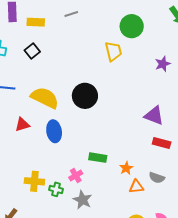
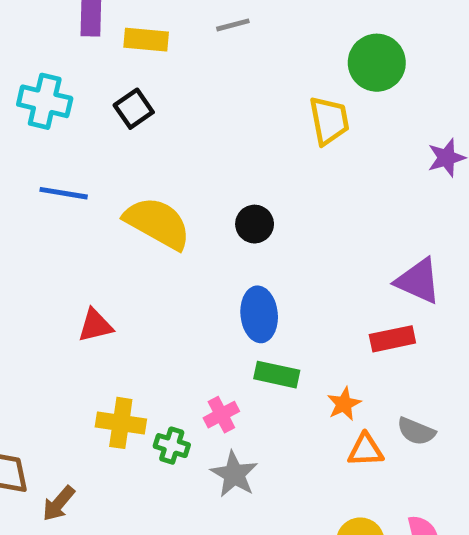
black circle: (85, 96) -> (255, 224), size x0.6
red triangle: (22, 125) -> (95, 325), moved
blue ellipse: (54, 131) -> (259, 314), moved
red rectangle: (162, 143) -> (392, 339), moved, turned -30

